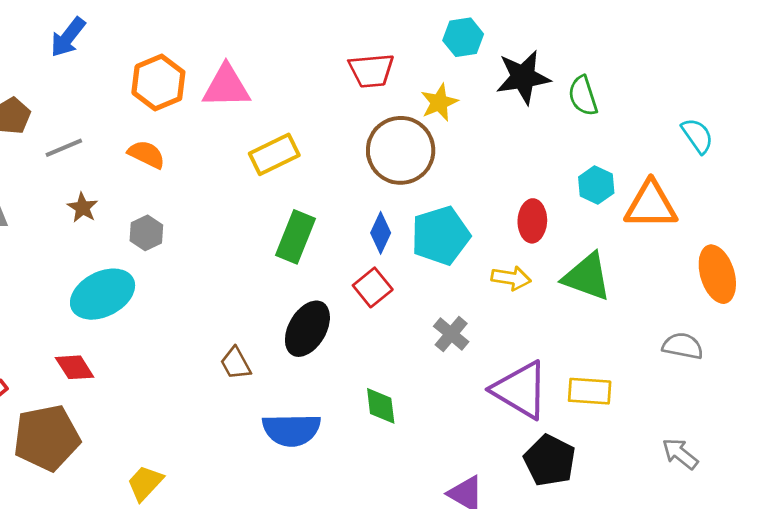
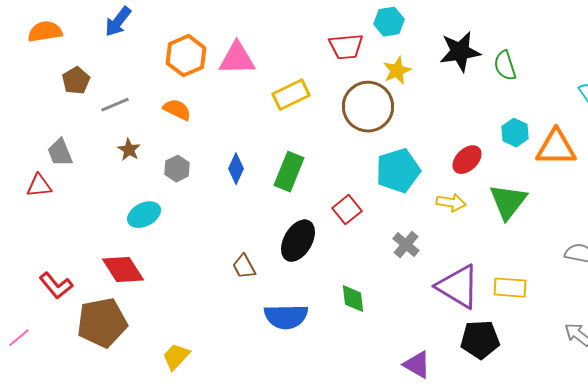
cyan hexagon: (463, 37) -> (389, 22), moved
yellow rectangle: (274, 154) -> (291, 95), moved
red ellipse: (532, 221) -> (467, 160), turned 44
blue diamond: (381, 233) -> (236, 169), moved
green triangle: (587, 277) -> (508, 202), turned 48
cyan ellipse: (103, 294) -> (144, 215), size x0.7
red diamond: (75, 367) -> (123, 270), size x1.4
black pentagon: (550, 460) -> (480, 340), turned -30

